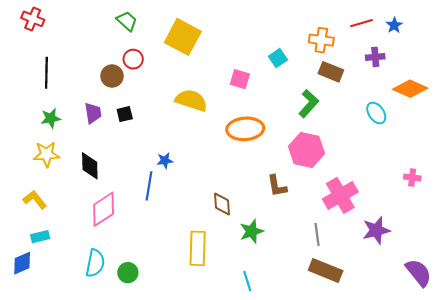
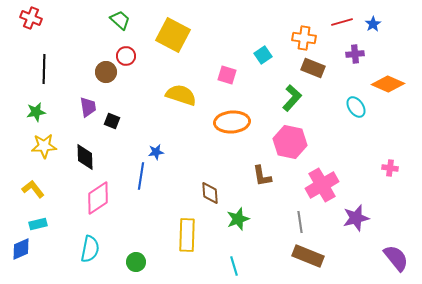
black square: (125, 114) -> (112, 121), moved, turned 35
green star: (51, 118) -> (36, 112), moved
green circle: (128, 273) -> (136, 262), moved

